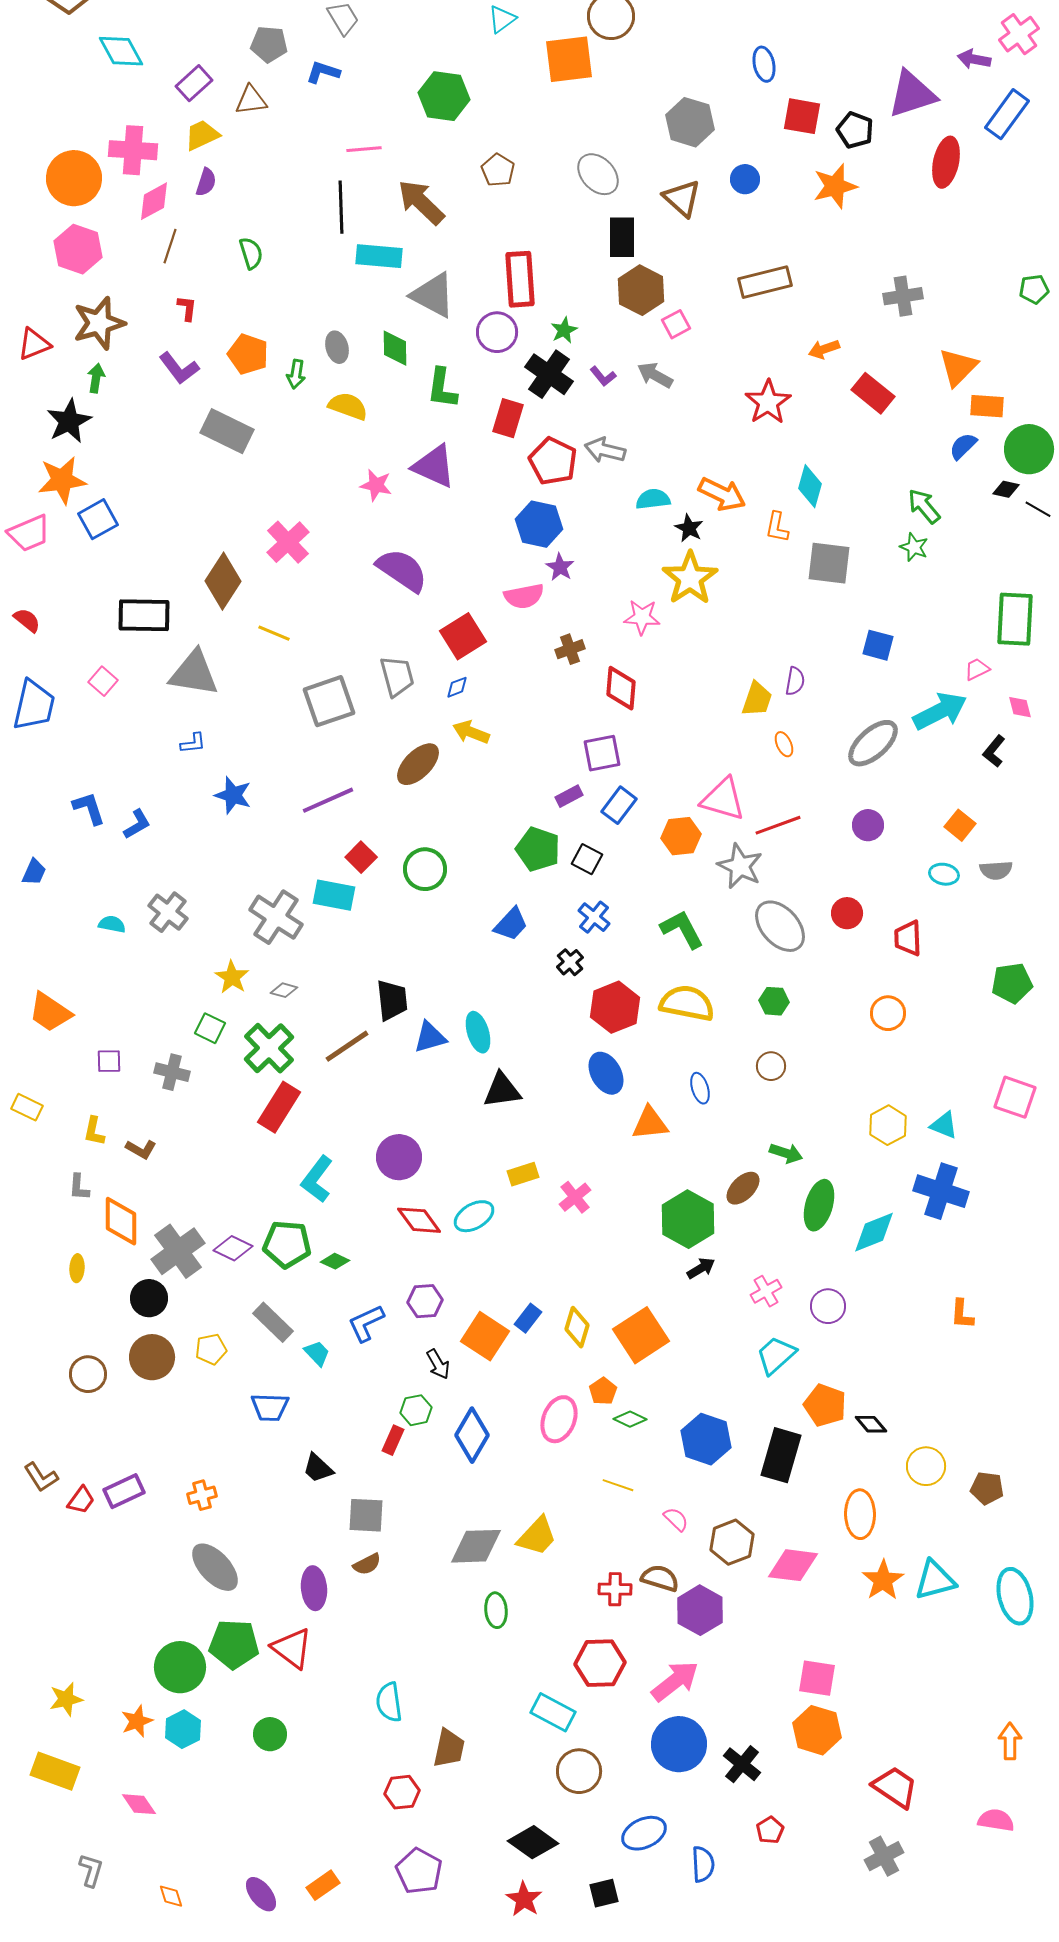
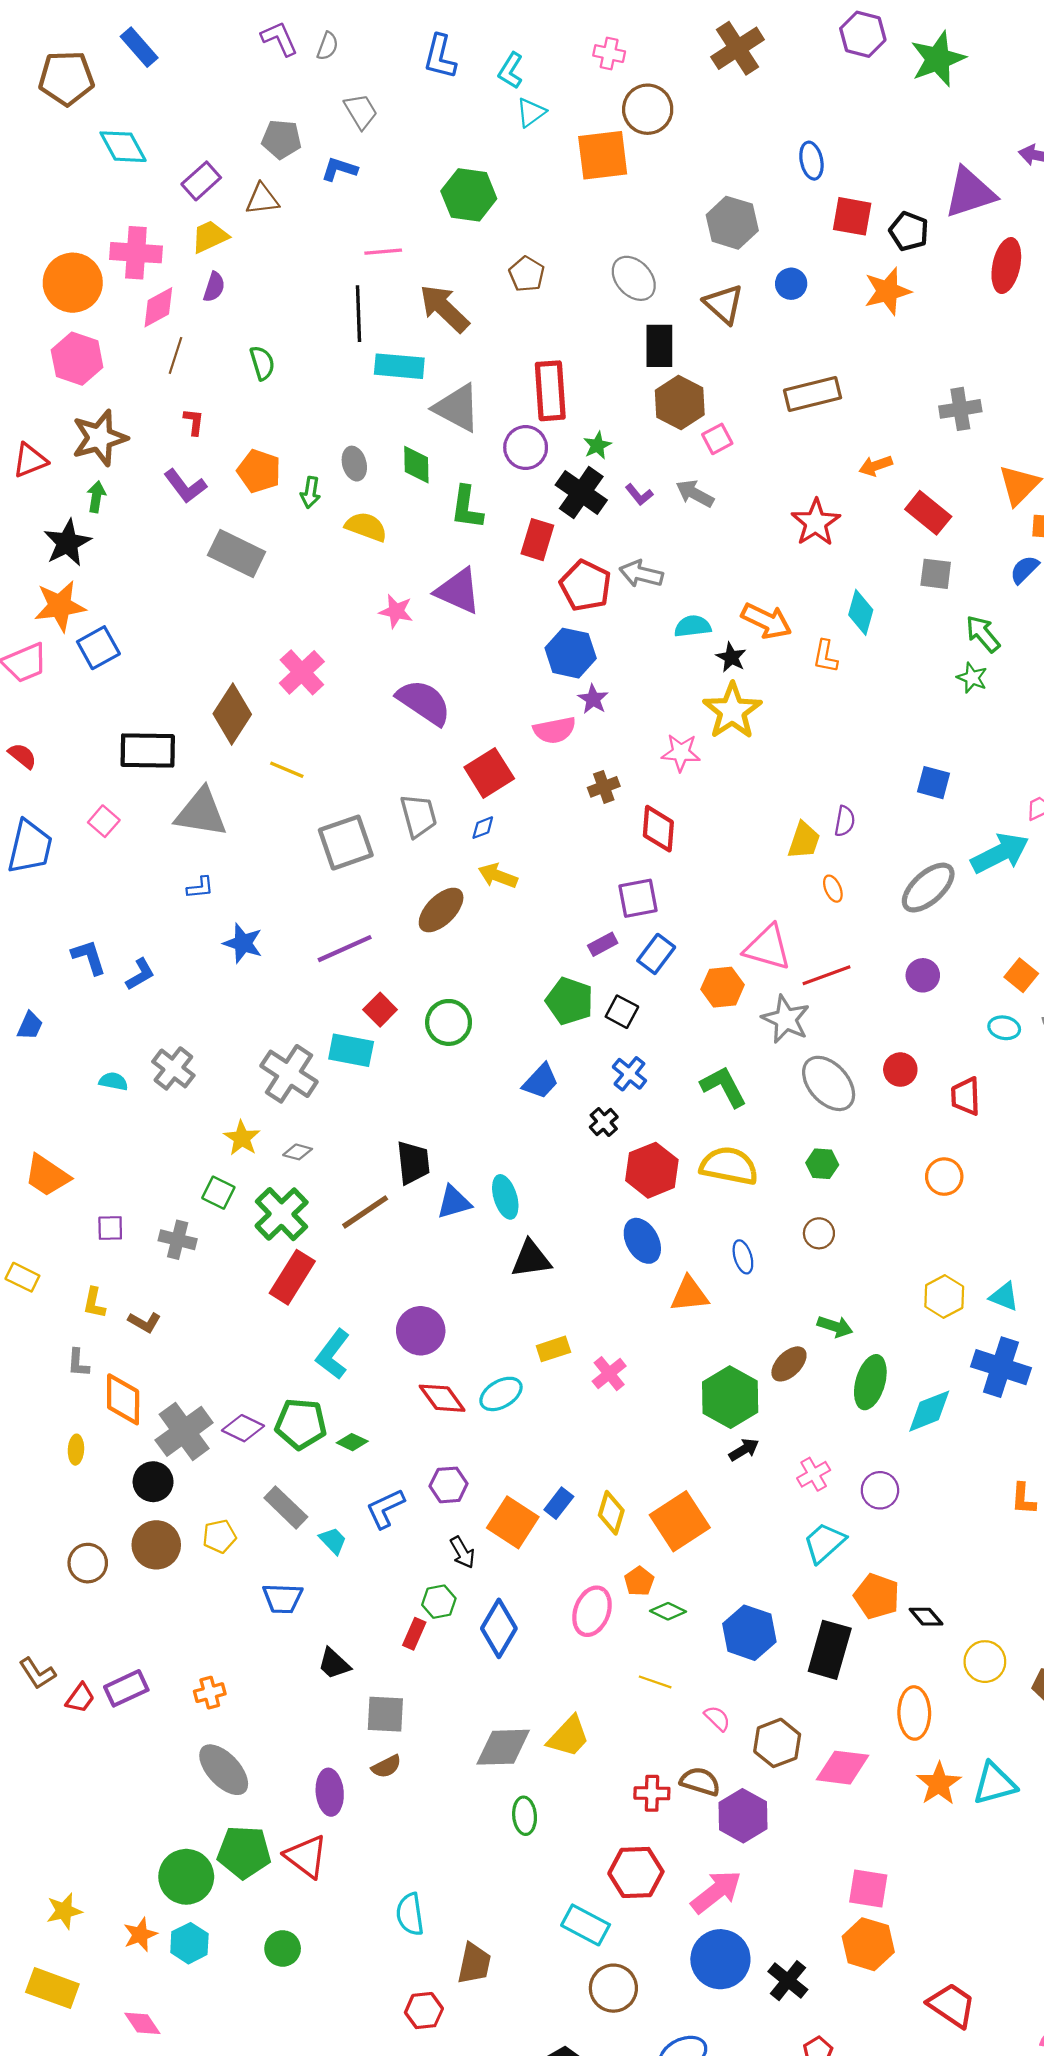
gray square: (829, 563) -> (936, 574), moved, size x0.7

